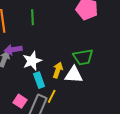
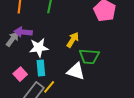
yellow arrow: (58, 70) -> (73, 40), moved
pink square: (20, 101) -> (20, 74), moved

